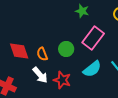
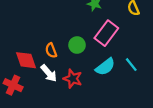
red diamond: (19, 51) -> (26, 60), moved

